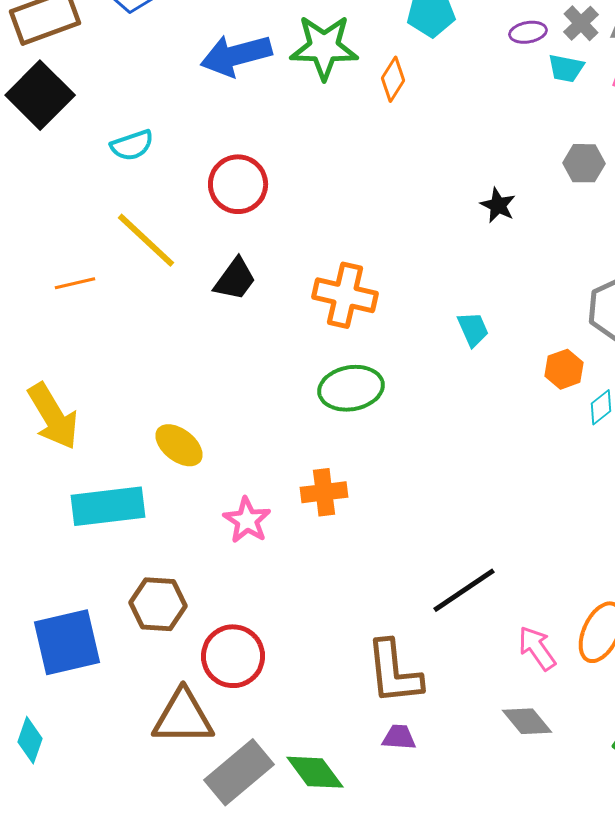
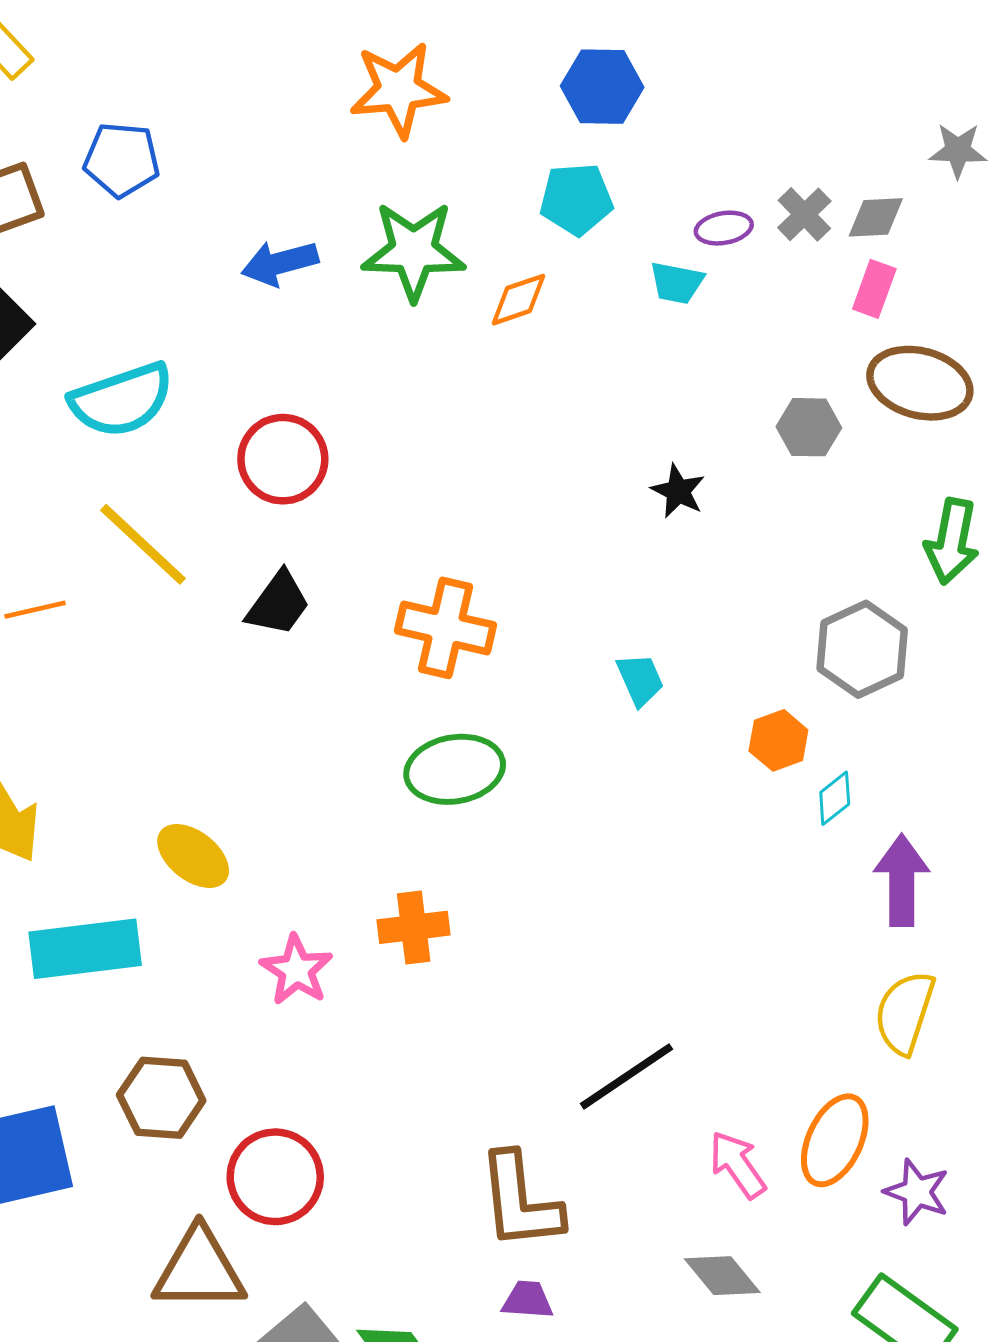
blue arrow: (236, 55) -> (280, 263), size x0.7
cyan trapezoid: (566, 68) -> (677, 283), moved
orange diamond: (393, 79) -> (518, 300), turned 39
cyan semicircle: (132, 145) -> (122, 400), size x1.6

